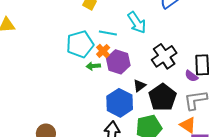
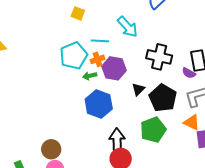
orange cross: (103, 51) -> (98, 59), turned 32
black cross: (164, 56) -> (159, 57), turned -35
blue hexagon: (120, 103) -> (99, 104), moved

